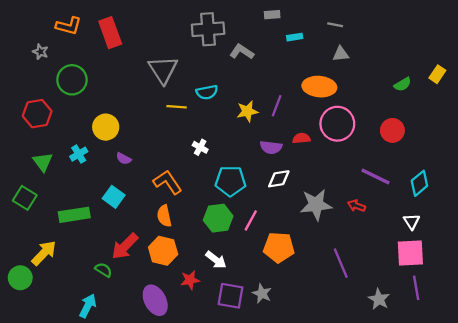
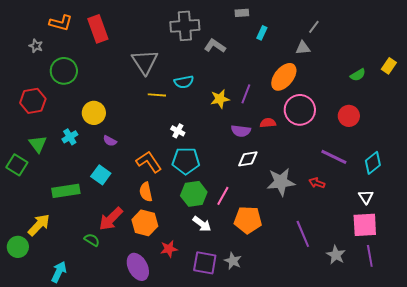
gray line: (335, 25) -> (314, 27), moved, turned -64
cyan rectangle: (295, 37) -> (262, 33), turned -56
orange ellipse: (319, 87) -> (284, 77), turned -56
cyan pentagon: (231, 181) -> (186, 161), moved
green square: (25, 198) -> (17, 165), moved
white arrow: (216, 260) -> (202, 224), moved
gray star: (379, 299) -> (336, 255), moved
cyan arrow: (88, 306) -> (59, 272), moved

